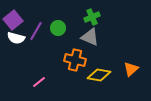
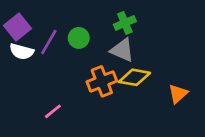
orange cross: (75, 60) -> (102, 81), turned -35
yellow diamond: (99, 75) -> (134, 77), moved

